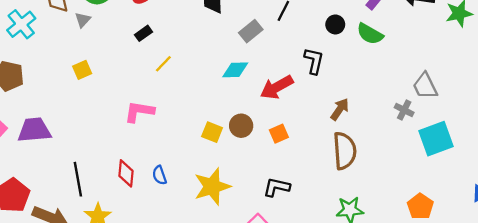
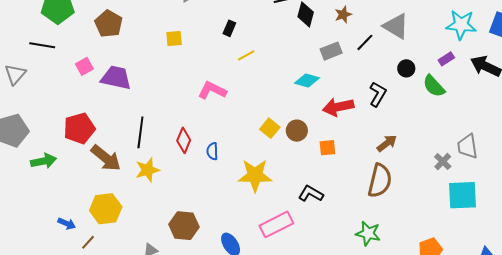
black rectangle: (143, 33) -> (229, 28), moved, turned -49

